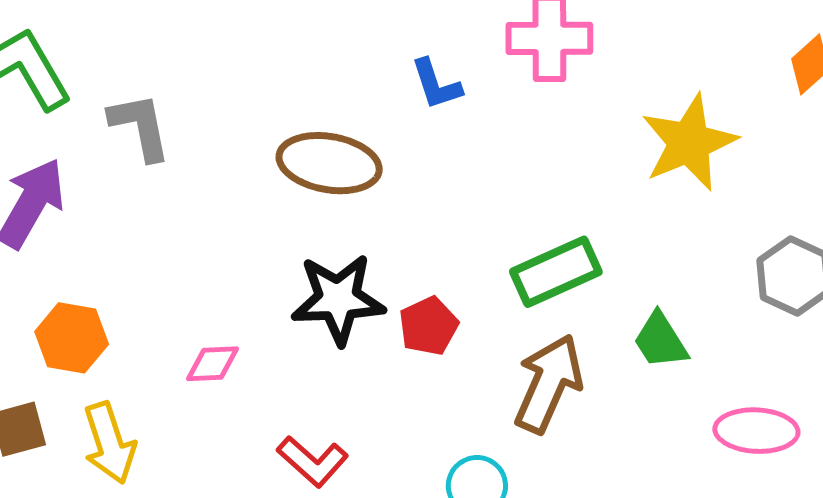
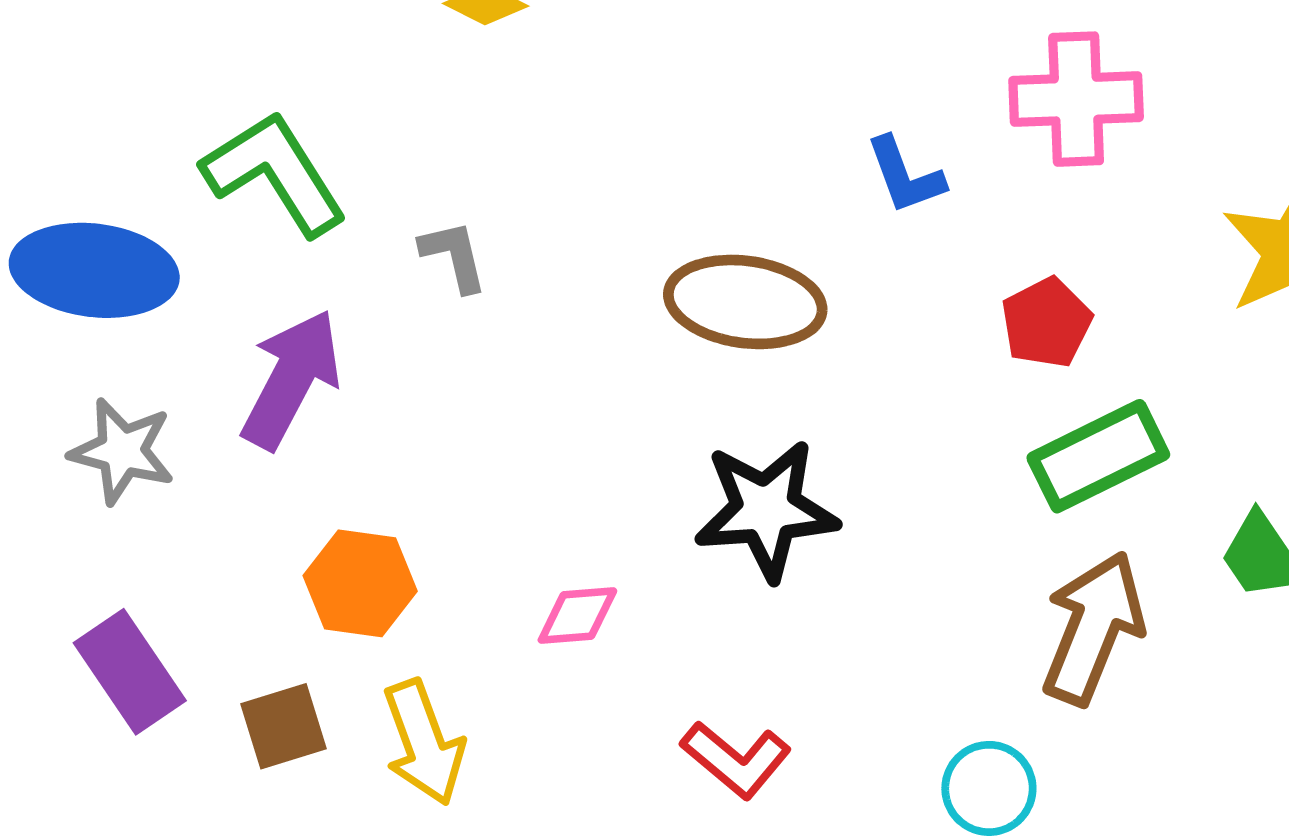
gray L-shape: (140, 126) -> (454, 256), size x0.7
red pentagon: (429, 326) -> (1046, 323), moved

